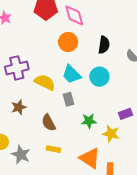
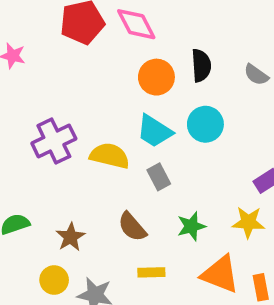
orange circle: (68, 42) -> (156, 77), moved
brown star: (19, 107) -> (71, 237), moved
green star: (89, 121) -> (191, 226), moved

